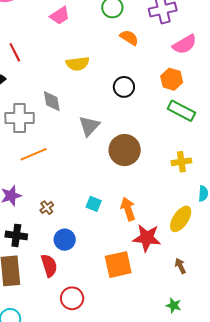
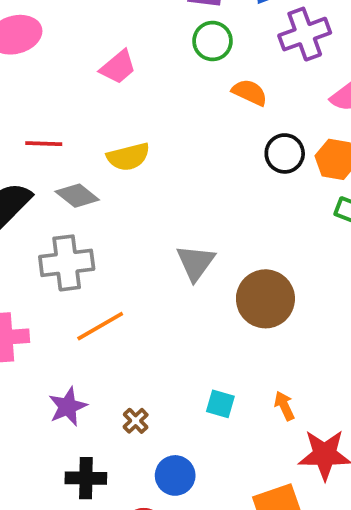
red line: (15, 52) -> (44, 144), turned -54
yellow semicircle: (78, 64) -> (128, 157), moved
black circle: (124, 87) -> (285, 153), moved
gray diamond: (52, 101) -> (77, 196), moved, turned -35
orange arrow: (128, 209) -> (284, 406), size x0.7

